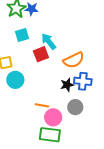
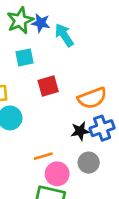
cyan arrow: (49, 41) -> (64, 35), moved
blue cross: (83, 81) -> (102, 128), turned -30
orange line: (42, 105) -> (43, 156), turned -32

